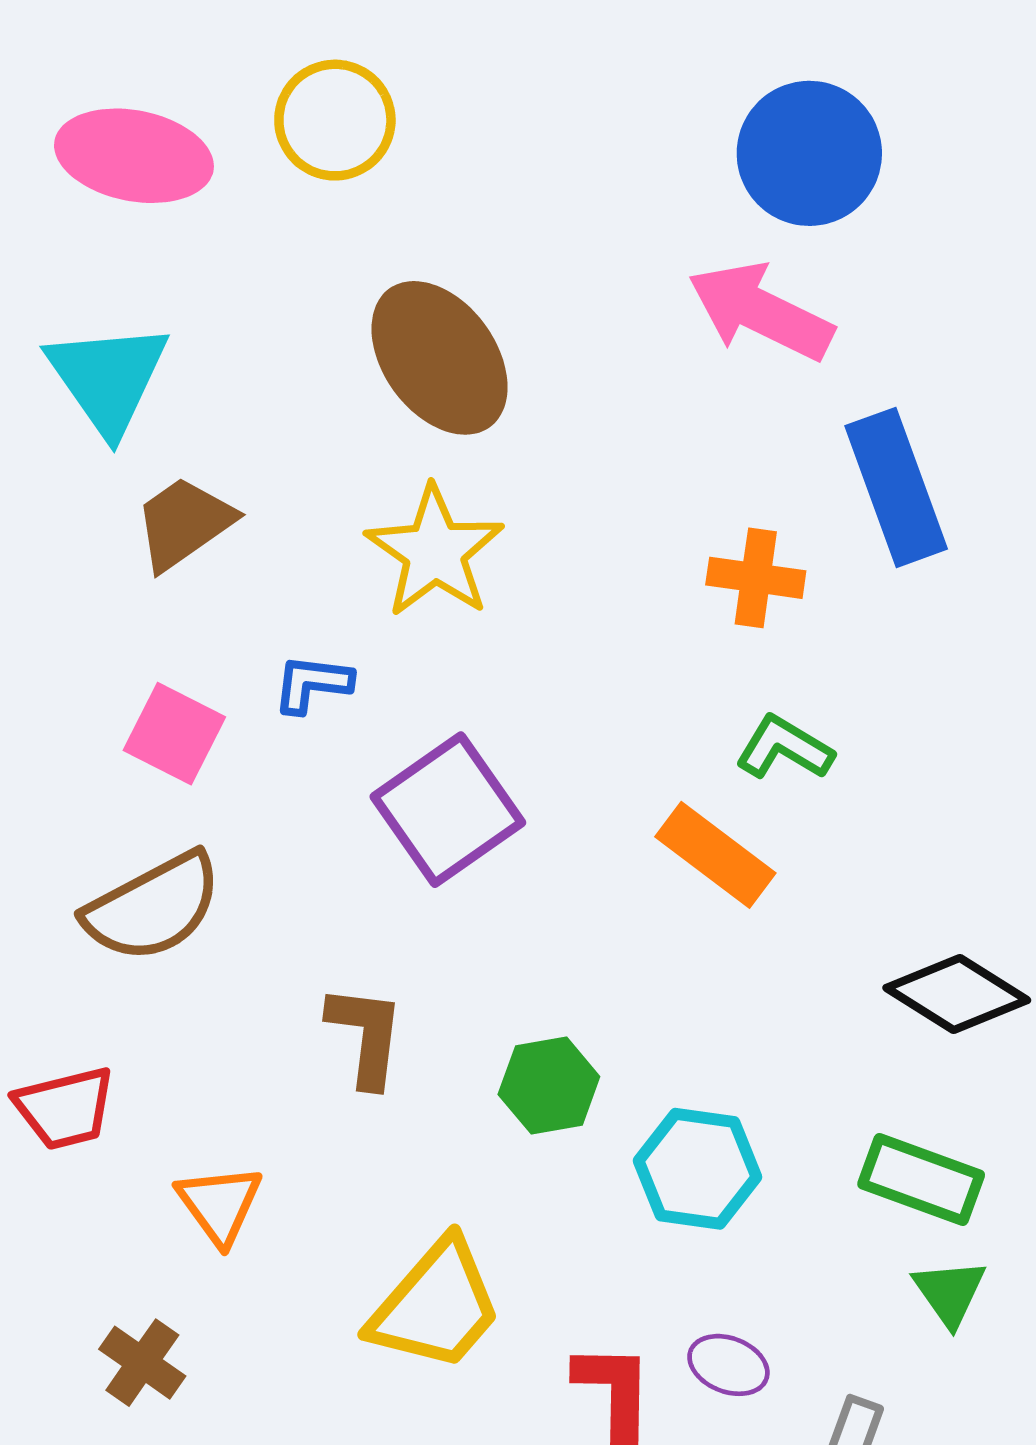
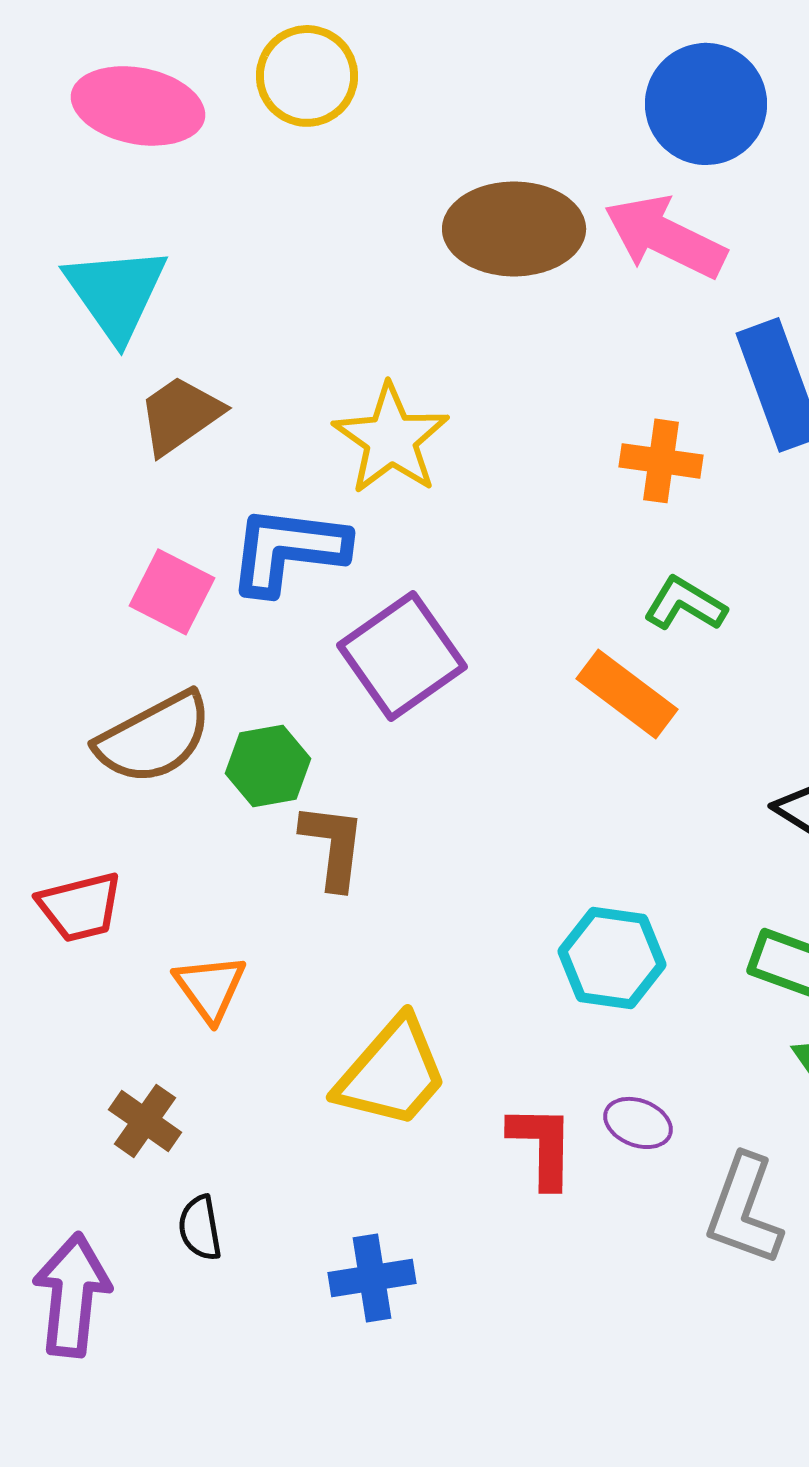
brown ellipse: (440, 358) -> (514, 229), moved, turned -54
blue L-shape: (312, 684) -> (288, 550), size x1.8
green hexagon: (549, 1086) -> (268, 766), moved

